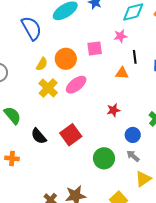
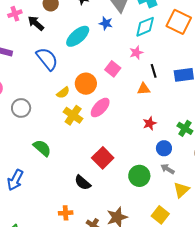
pink square: (95, 48) -> (113, 69), turned -35
yellow semicircle: (42, 64) -> (63, 93), turned 32
red star: (113, 110) -> (150, 123), moved
black semicircle: (39, 136) -> (83, 183), moved
orange cross: (12, 158) -> (66, 213), moved

